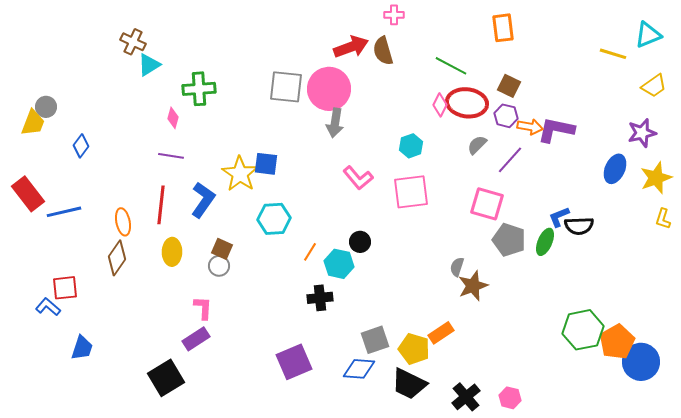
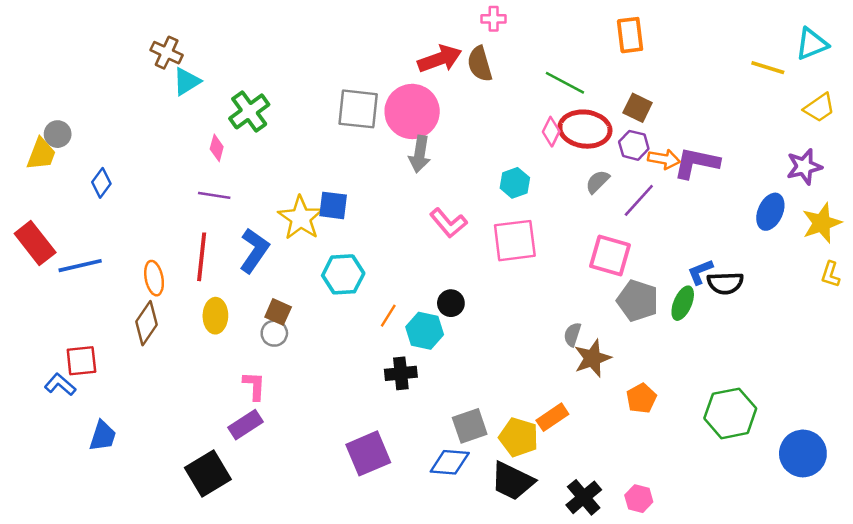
green cross: (199, 89) -> (249, 111), turned -32
orange pentagon: (617, 342) -> (641, 398), moved, size x0.7

